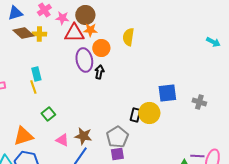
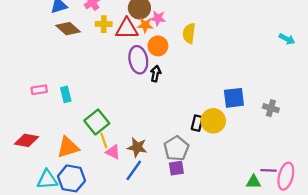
pink star: (62, 18) -> (158, 18), moved
yellow cross: (39, 34) -> (104, 24), moved
cyan rectangle: (36, 74) -> (66, 94), moved
yellow line: (33, 87) -> (104, 140), moved
green square: (48, 114) -> (97, 122), size x1.5

